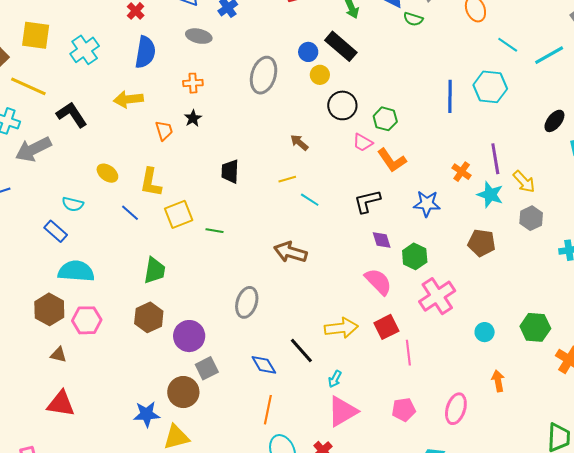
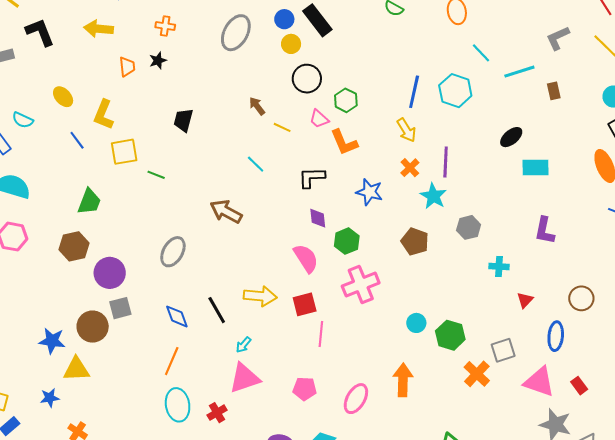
yellow line: (287, 179) -> (282, 127), moved, turned 30
yellow arrow: (524, 182) -> (406, 130), moved
cyan circle: (485, 332) -> (416, 323), moved
orange arrow: (498, 381) -> (403, 380), size x1.5

